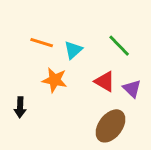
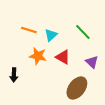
red triangle: (105, 81) -> (63, 57), moved

